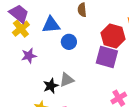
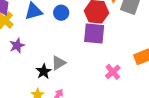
blue circle: (69, 42) -> (61, 13), moved

